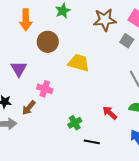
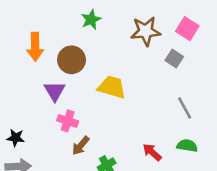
orange arrow: (26, 20) -> (35, 47), moved
purple triangle: (19, 69) -> (55, 91), moved
brown arrow: (29, 108) -> (81, 146), moved

